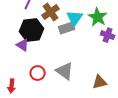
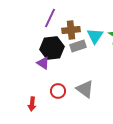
brown cross: (51, 12) -> (71, 30), turned 30
gray rectangle: (67, 28) -> (78, 46), moved

